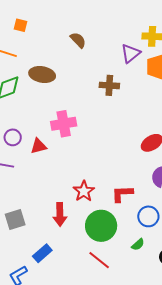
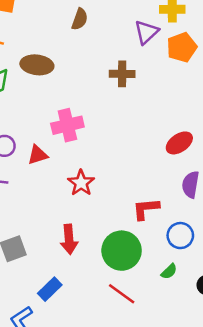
brown semicircle: (78, 40) -> (80, 19), turned 66
red star: (84, 191) -> (81, 183), moved

